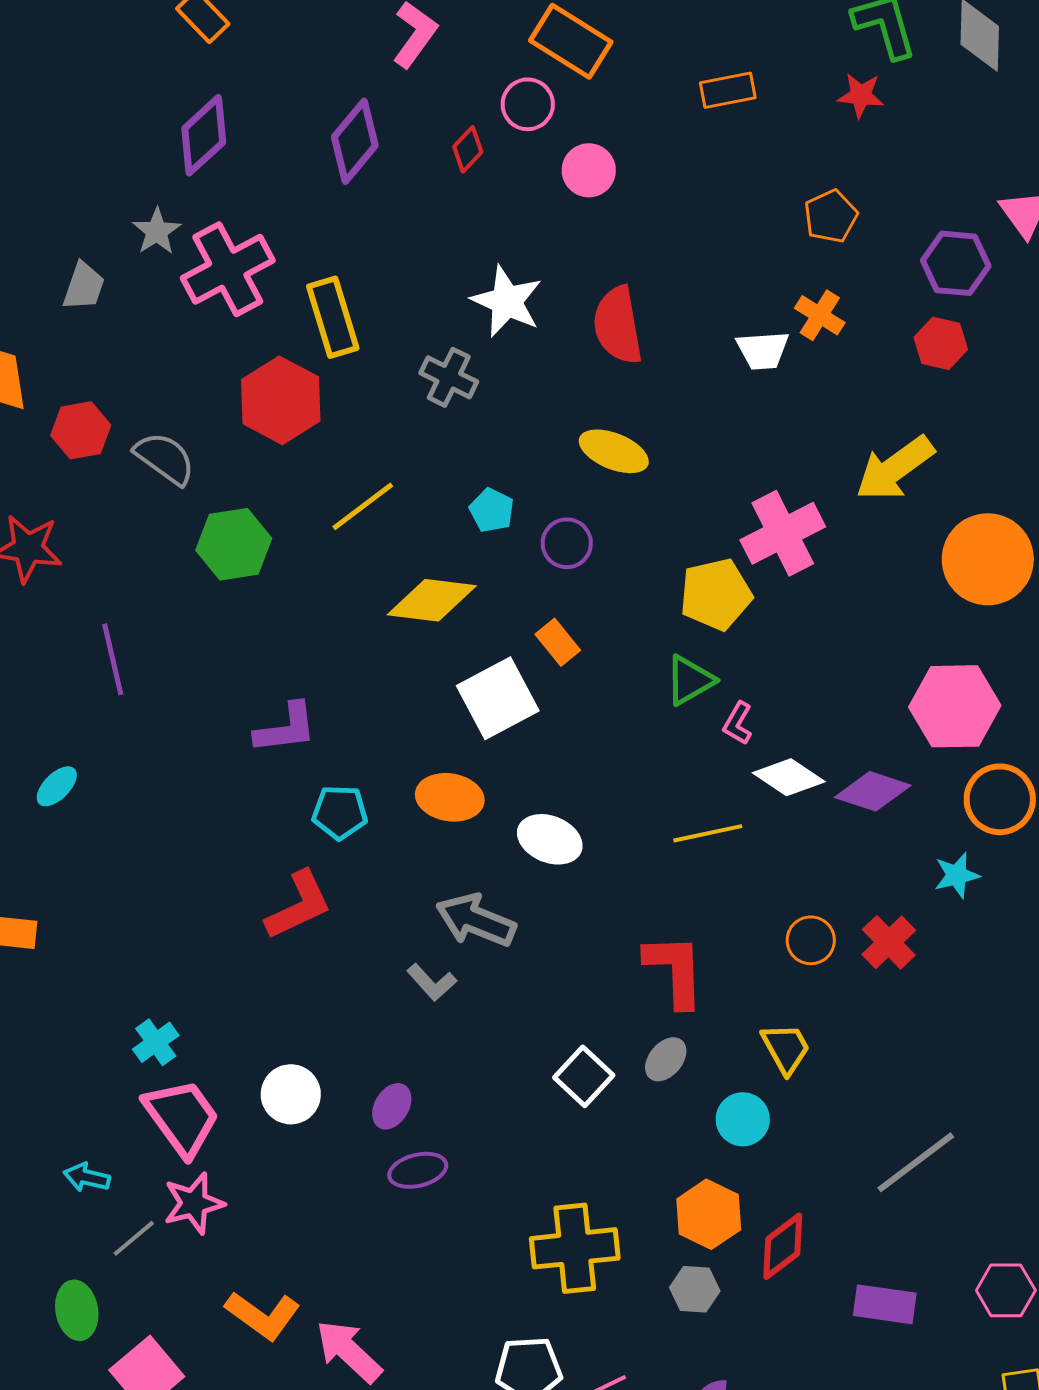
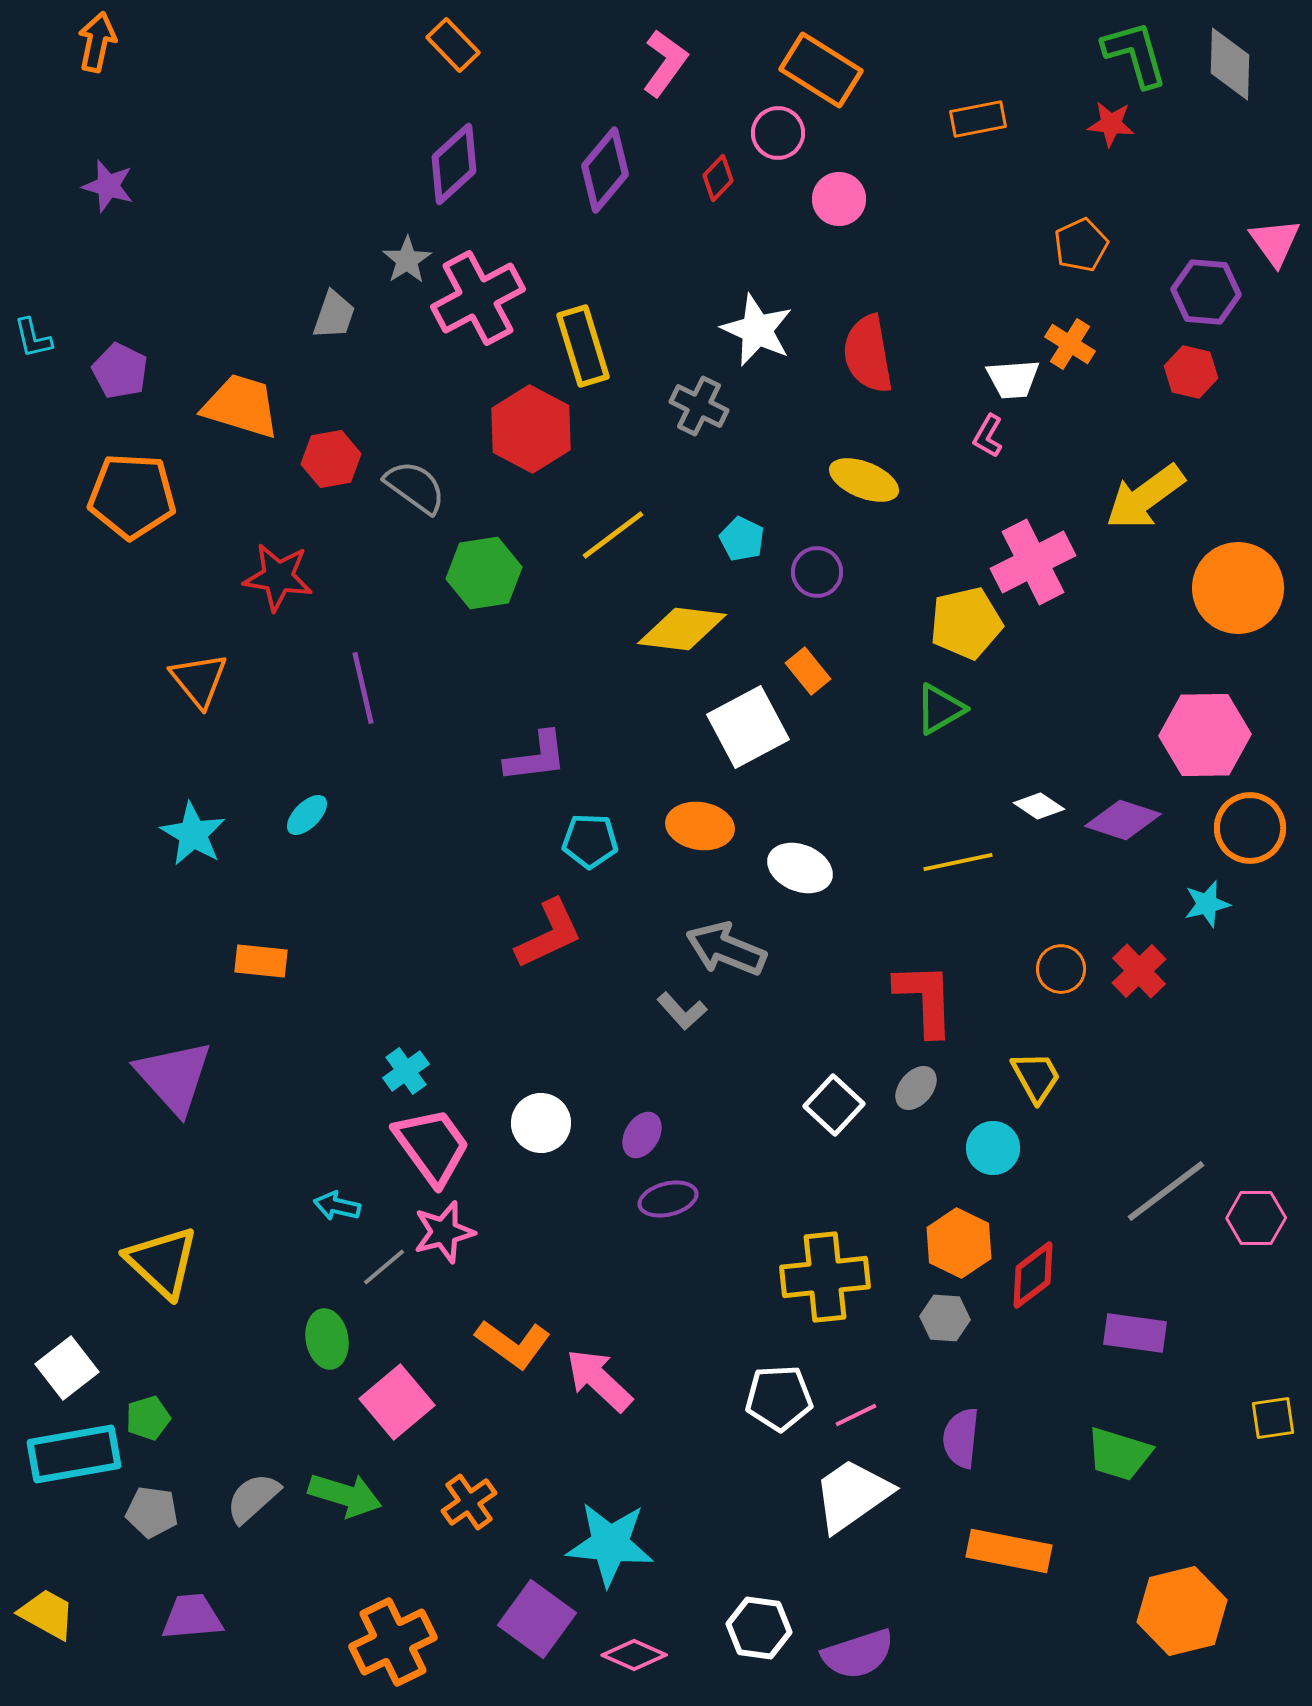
pink L-shape: (738, 723) -> (988, 436), moved
white diamond: (789, 777) -> (1039, 806), size x0.7
pink hexagon: (1006, 1290) -> (1256, 1218), moved

